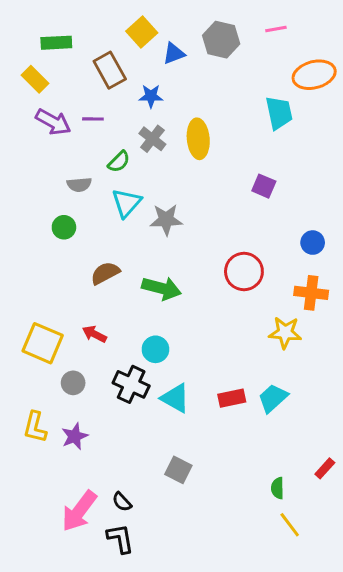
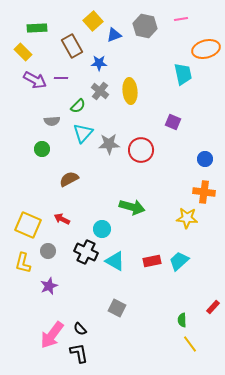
red circle: (244, 272) -> (141, 150), moved
green arrow: (162, 288) -> (132, 207), moved
yellow L-shape: (35, 427) -> (23, 263), moved

